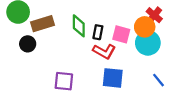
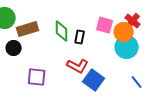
pink square: (121, 34) -> (105, 25), moved
red L-shape: (104, 51) -> (78, 66), moved
blue square: (113, 78) -> (94, 80), turned 30
purple square: (64, 81) -> (37, 77), moved

